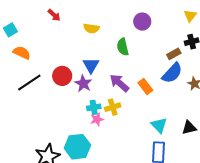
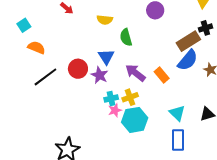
green semicircle: (123, 47) -> (126, 37), moved
brown rectangle: (174, 54) -> (188, 41), size x1.6
cyan hexagon: (77, 147) -> (135, 120), moved

